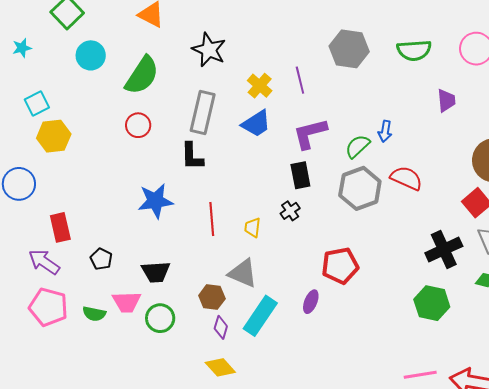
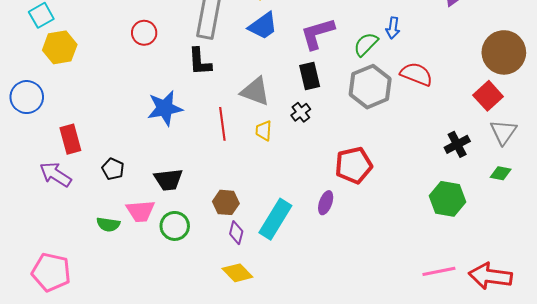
black cross: (444, 250) -> (457, 144), size x0.7
gray triangle: (243, 273) -> (255, 91), moved
pink pentagon: (48, 307) -> (51, 272), moved

